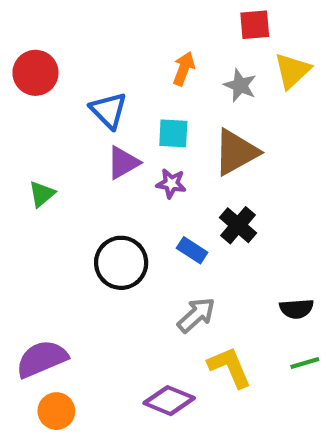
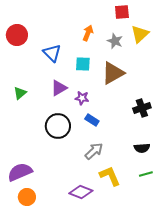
purple triangle: (123, 163) -> (59, 88), moved
purple star: (171, 183) -> (82, 98), moved
black cross: (238, 225) -> (142, 108), moved, turned 30

